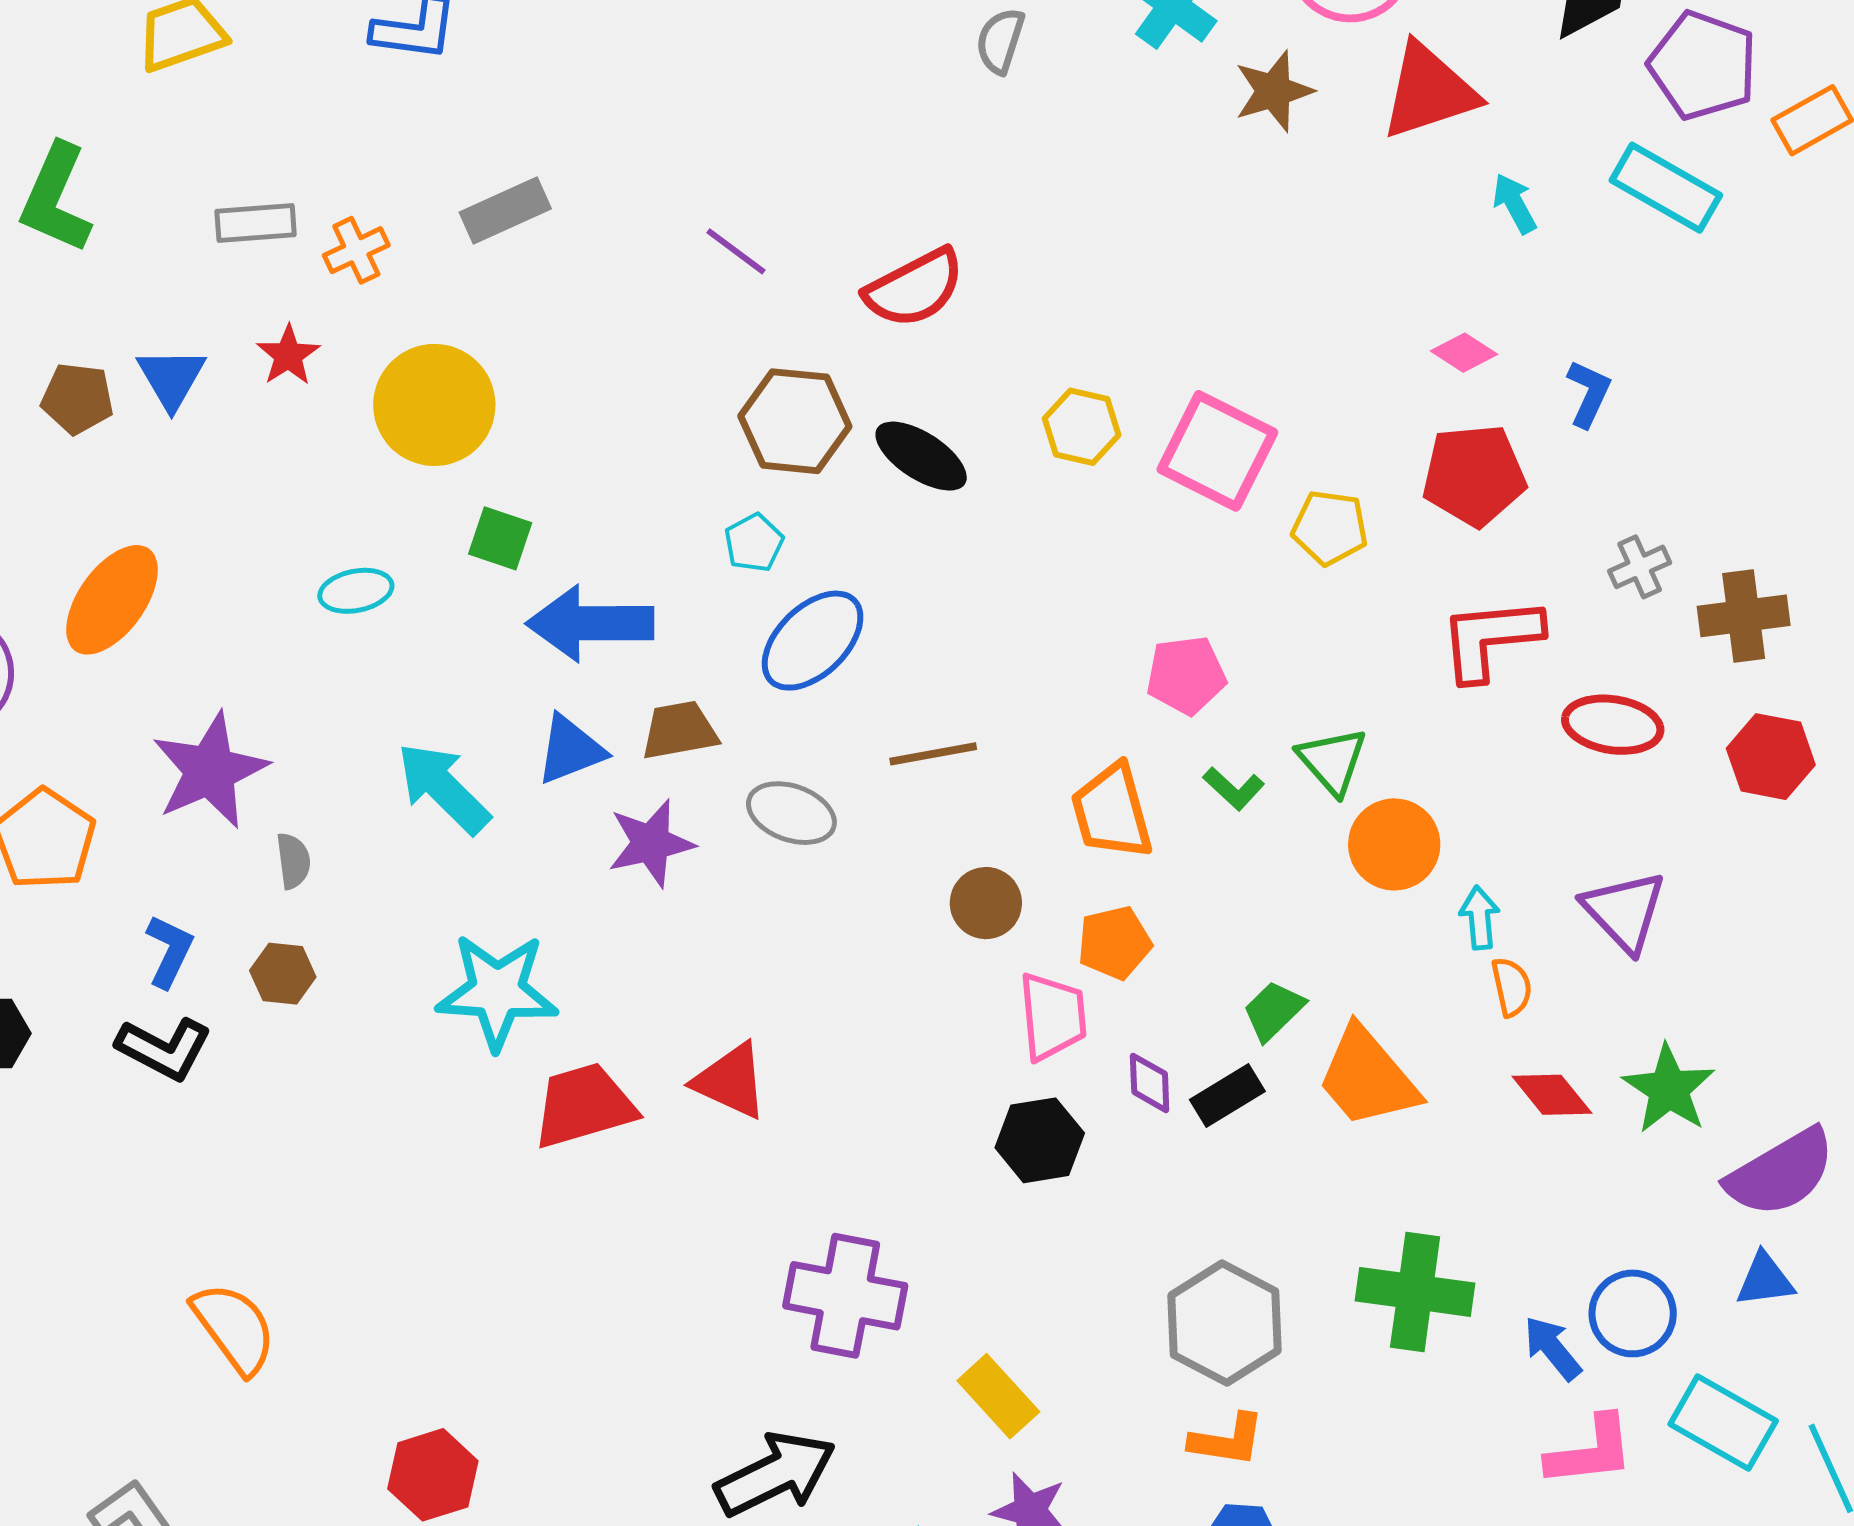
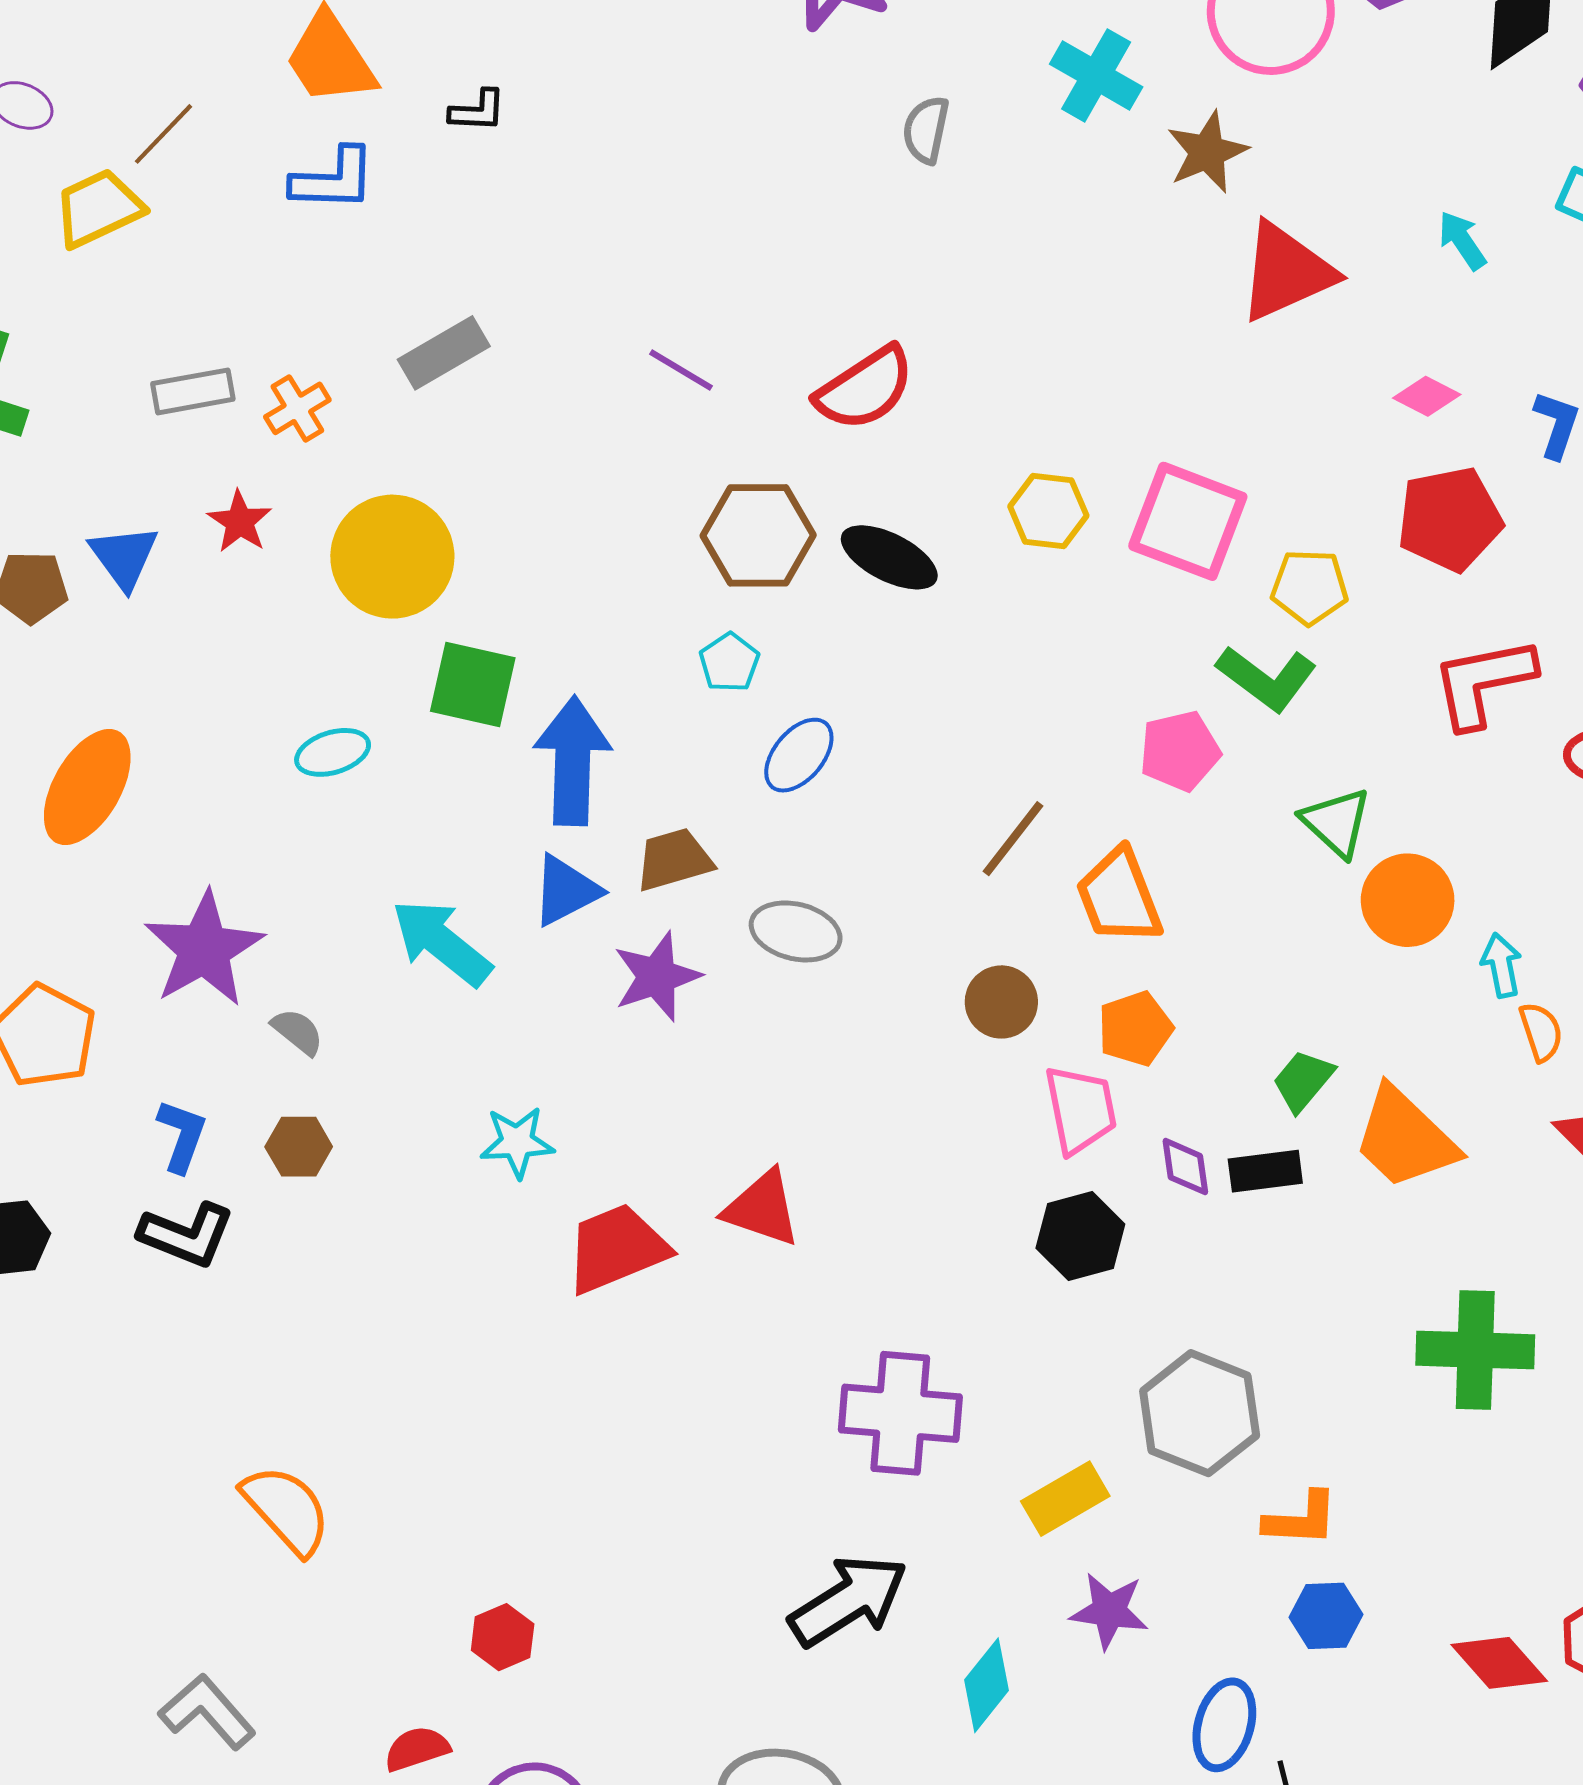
red triangle: (1429, 91) -> (1286, 272), moved
green square: (500, 538) -> (473, 684), size x1.4
blue arrow: (590, 623) -> (573, 761), turned 98
blue ellipse: (813, 641) -> (799, 755), size x0.7
brown line: (933, 754) -> (1013, 839), moved, turned -36
green L-shape: (1234, 789) -> (1267, 678), moved, size x1.6
gray semicircle: (293, 861) -> (298, 1032), turned -38
cyan star: (497, 991) -> (517, 1142), size x0.6
black rectangle: (1227, 1095) -> (1265, 1171), turned 30
gray hexagon: (1224, 1323) -> (1200, 1413), moved
yellow rectangle: (998, 1396) -> (1065, 1499), turned -72
red hexagon: (433, 1475) -> (503, 1637), size x0.7

